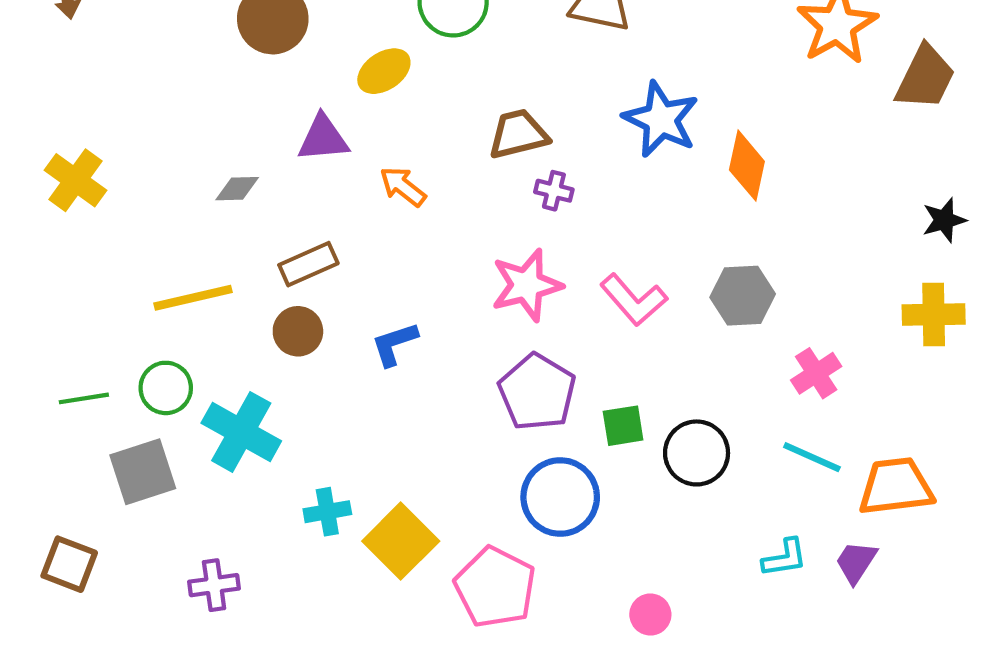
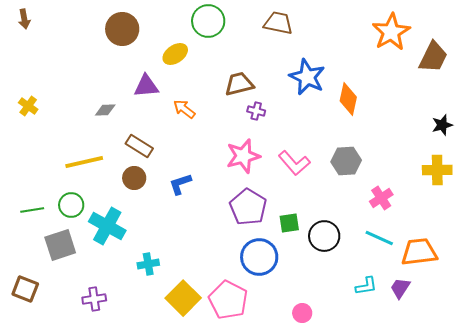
yellow cross: (76, 180) -> (28, 106), size x0.7
brown rectangle: (308, 264) -> (139, 146), turned 56
yellow square: (401, 541) -> (183, 298), moved

